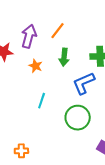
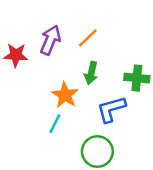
orange star: (36, 66) -> (65, 95), moved, size x1.5

